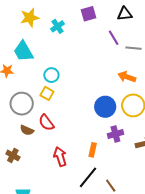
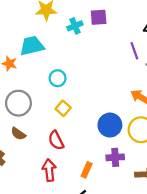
purple square: (89, 14) -> (99, 17), moved
cyan trapezoid: (23, 51) -> (32, 46), turned 95
yellow square: (47, 93) -> (63, 108), moved
red semicircle: (46, 123) -> (56, 140), moved

